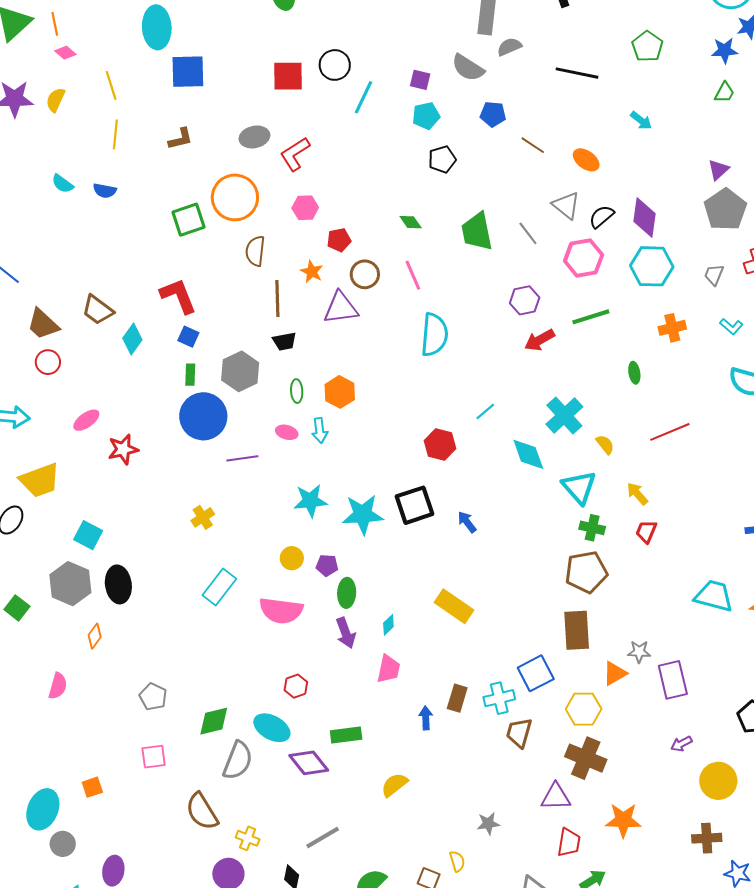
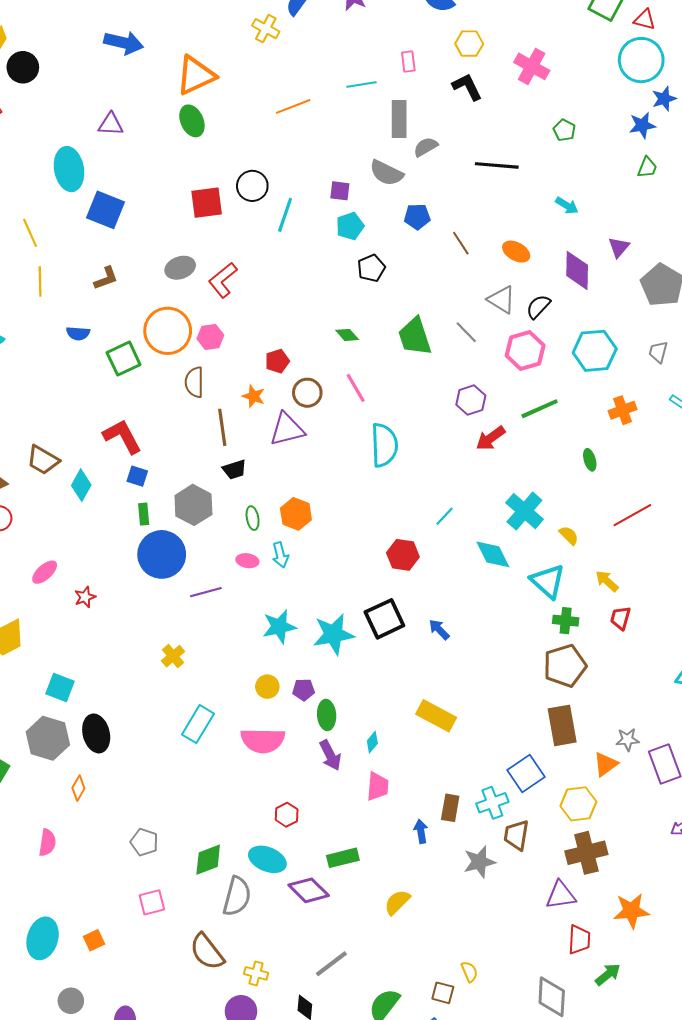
green pentagon: (647, 46) -> (564, 130), size x0.7
blue square: (188, 72) -> (105, 210), turned 30
brown line: (533, 145) -> (461, 243), turned 30
purple triangle: (718, 170) -> (619, 247), moved
blue semicircle: (105, 191) -> (78, 333), moved
pink hexagon: (305, 208) -> (210, 337), moved
purple diamond: (645, 217) -> (577, 270), moved
red star: (123, 449) -> (85, 597), size x0.7
brown cross: (586, 758) -> (586, 853), turned -30
cyan ellipse: (43, 809) -> (43, 938), moved
gray star: (488, 823) -> (479, 862), moved, size x1.4

